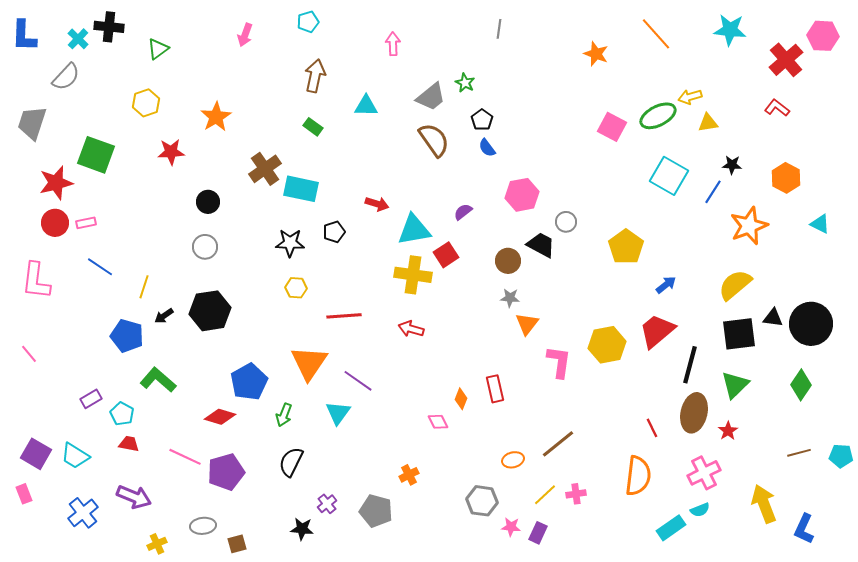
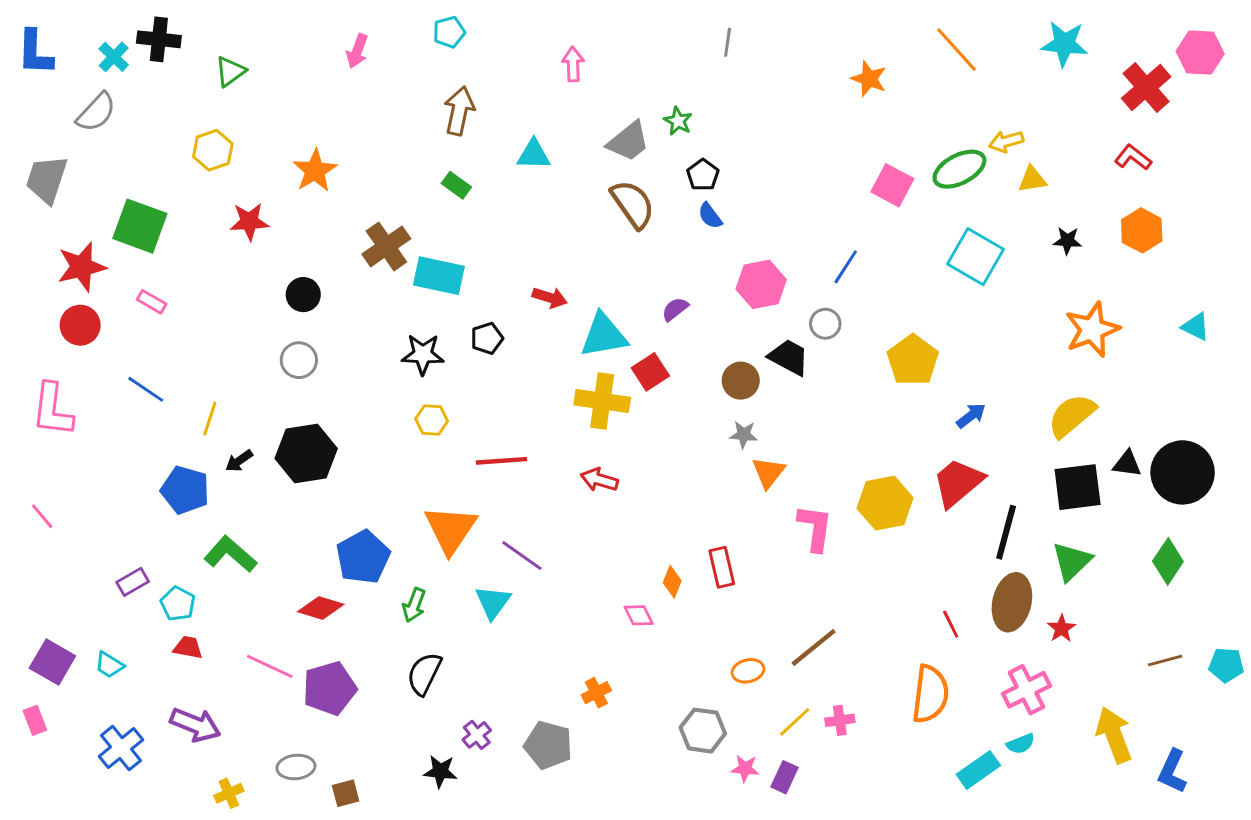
orange hexagon: (786, 178) -> (1142, 230), moved
blue line: (713, 192) -> (846, 267), moved
pink rectangle: (86, 223) -> (152, 302), moved, turned 42
cyan trapezoid: (75, 456) -> (109, 665), size x0.7

